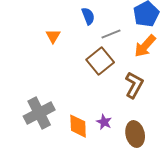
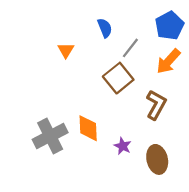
gray line: (111, 34) -> (130, 48), turned -30
orange diamond: (78, 126) -> (88, 128), moved

